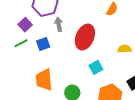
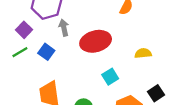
red ellipse: (85, 37) -> (96, 41), turned 55
blue square: (43, 44) -> (46, 52), turned -32

